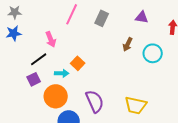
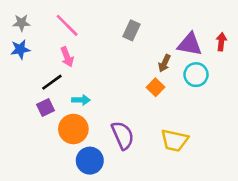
pink line: (72, 14) -> (67, 25), moved, turned -70
purple triangle: (142, 17) -> (190, 44), moved, size x1.5
orange square: (78, 63) -> (156, 87), moved

